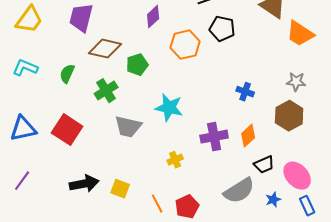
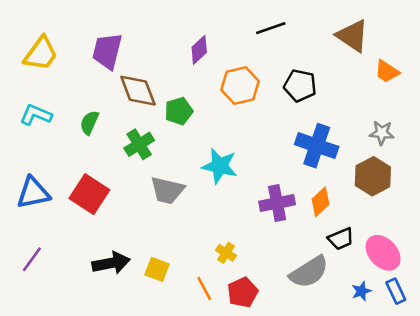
black pentagon: (222, 29) -> (300, 86), moved
orange trapezoid: (300, 34) -> (387, 71), size x0.7
brown diamond: (105, 49) -> (138, 91), turned 56
blue cross: (245, 92) -> (317, 146), size x1.8
yellow cross: (175, 160) -> (226, 253), moved, turned -35
blue star: (273, 200) -> (361, 291), moved

